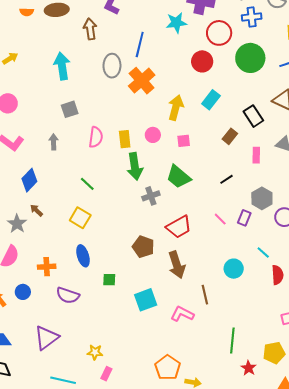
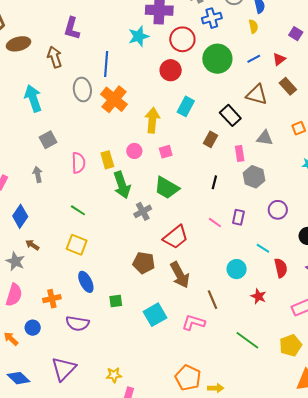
black line: (226, 179) -> (214, 182), turned -32
gray hexagon: (262, 198) -> (254, 177), moved
green line: (232, 341) -> (247, 340), turned -50
red star: (249, 368) -> (258, 296), moved

